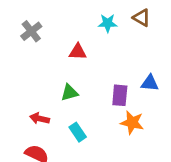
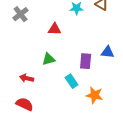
orange star: (132, 123) -> (95, 95), moved
cyan rectangle: (78, 132) -> (72, 81), moved

